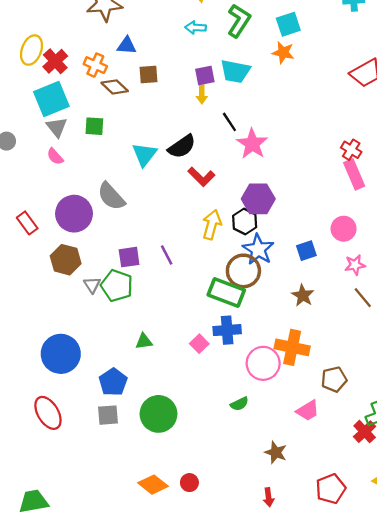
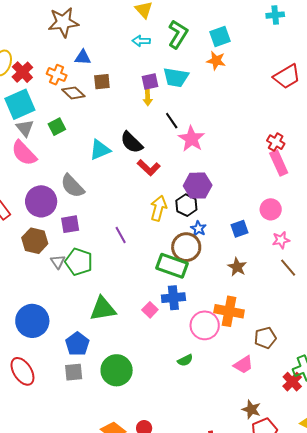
green square: (94, 126) -> (57, 127), turned -30
black semicircle: (182, 147) -> (132, 142), turned 80
cyan triangle: (144, 154) -> (100, 150), turned 30
pink semicircle: (55, 156) -> (24, 153), size x1.8
blue star: (258, 249) -> (198, 229), size x0.6
purple square: (129, 257) -> (70, 224), moved
green triangle: (144, 341) -> (103, 309), size x1.8
brown star: (276, 452) -> (251, 409), moved

